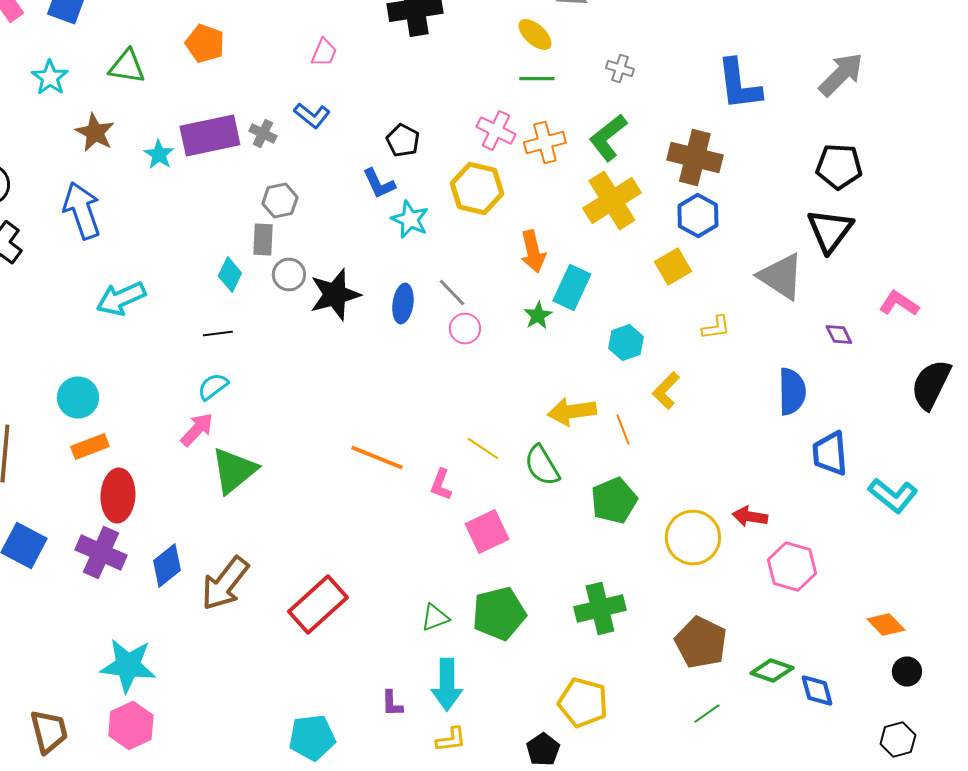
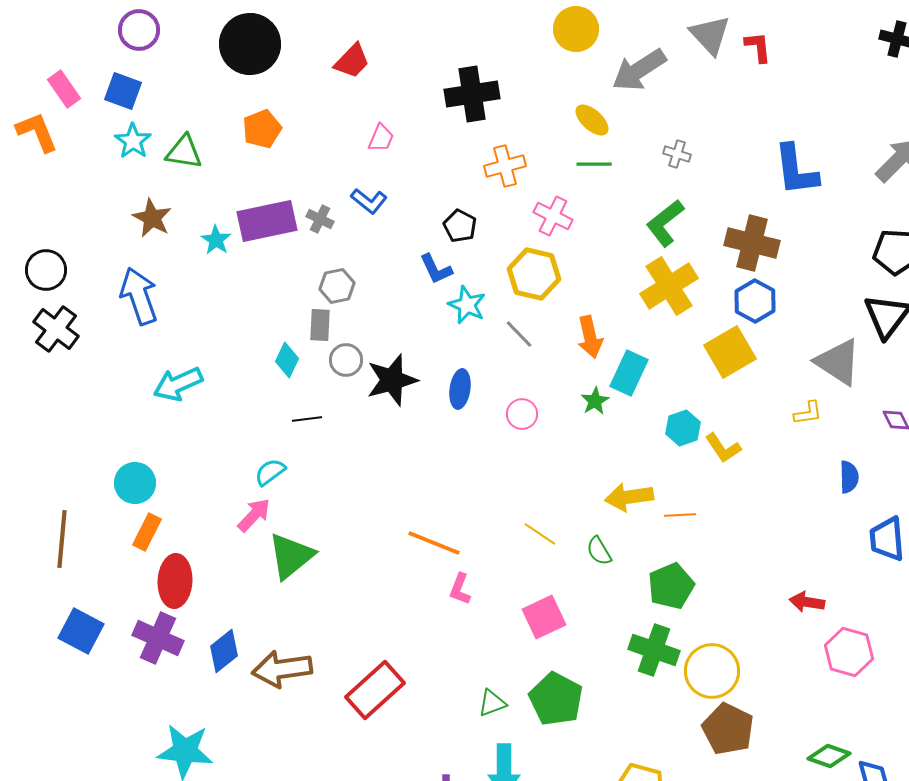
orange pentagon: (205, 44) -> (262, 129), turned 30
cyan star: (50, 78) -> (133, 141), moved
orange cross: (545, 142) -> (505, 166), moved
yellow square: (673, 266) -> (730, 352), size x1.4
gray line: (452, 292) -> (519, 334), moved
yellow L-shape: (716, 328) -> (808, 413), moved
black line: (218, 334) -> (307, 419), moved
yellow L-shape: (666, 390) -> (723, 448), moved, turned -78
blue semicircle: (792, 392) -> (849, 477), size x0.7
orange line: (623, 430) -> (680, 515), turned -72
orange rectangle: (90, 446) -> (147, 532), turned -42
green semicircle: (542, 466) -> (599, 551), size x0.7
pink L-shape: (441, 484) -> (460, 589), moved
yellow circle: (693, 538) -> (712, 671), moved
brown arrow: (225, 584) -> (282, 669), turned 44
green cross: (600, 608) -> (654, 650), moved, turned 33
green pentagon: (499, 614) -> (556, 699), turned -30
brown pentagon: (701, 642) -> (728, 729), moved

